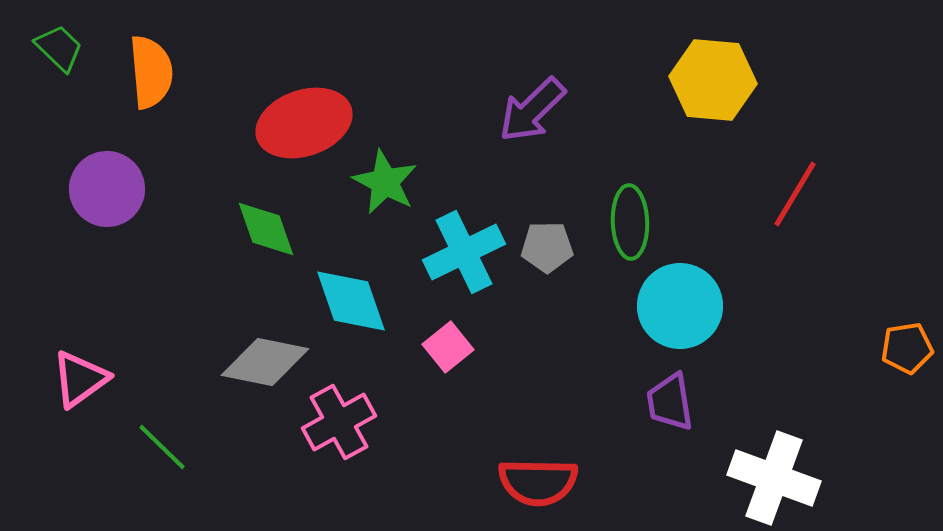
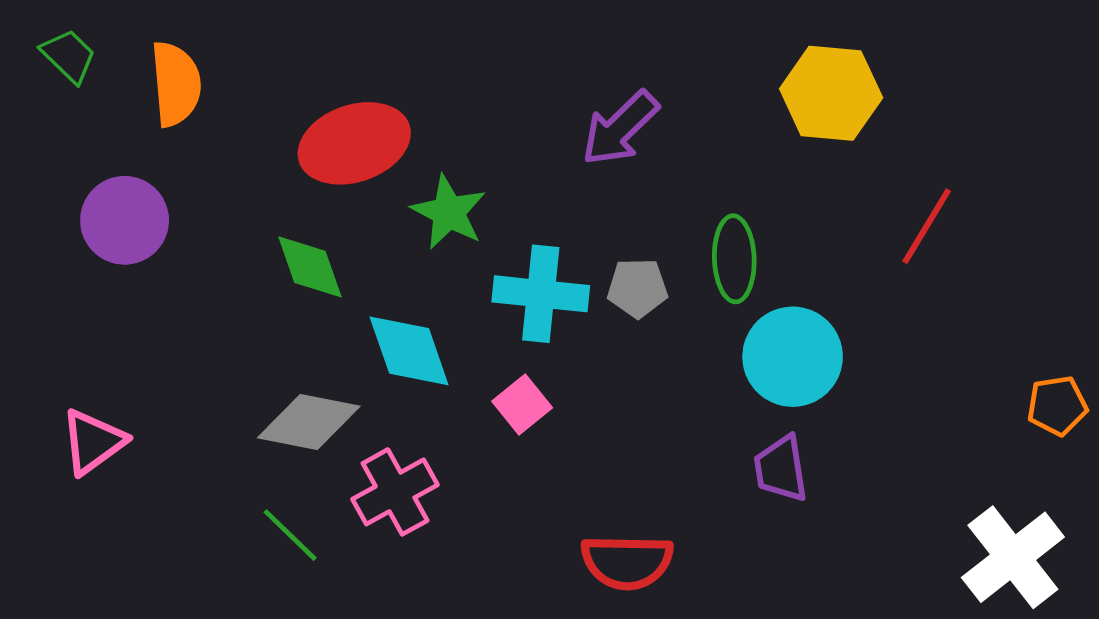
cyan cross: (464, 252) -> (541, 294), turned 32
green line: (162, 447) -> (290, 535), moved
white cross: (774, 478) -> (1013, 557), moved, turned 32

